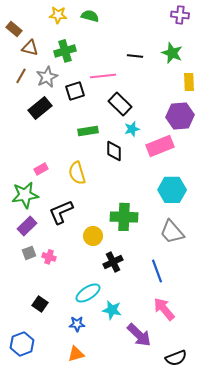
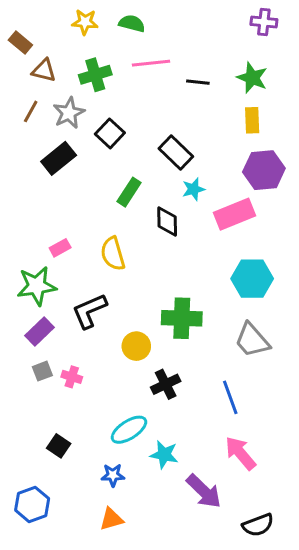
pink line: (103, 76) -> (151, 63), moved
yellow rectangle: (189, 82) -> (252, 120), moved
black square: (75, 91) -> (110, 133), turned -30
green rectangle: (88, 131) -> (129, 192), turned -48

